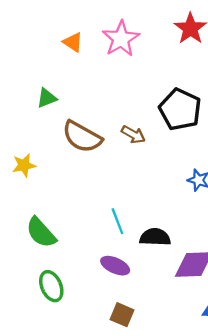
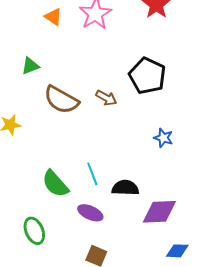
green semicircle: (41, 233) -> (55, 184), moved

